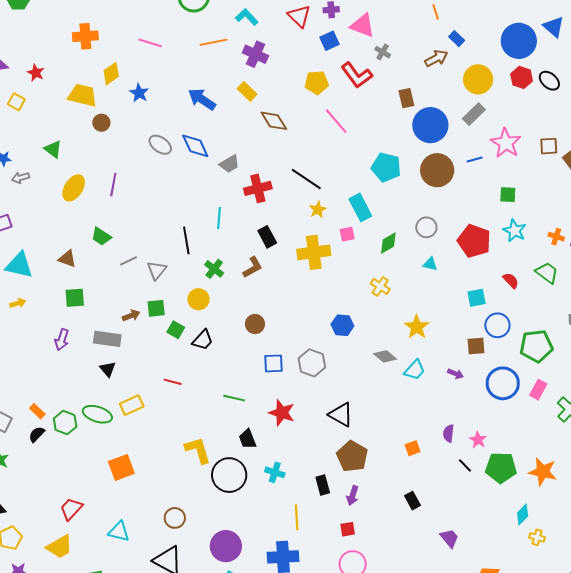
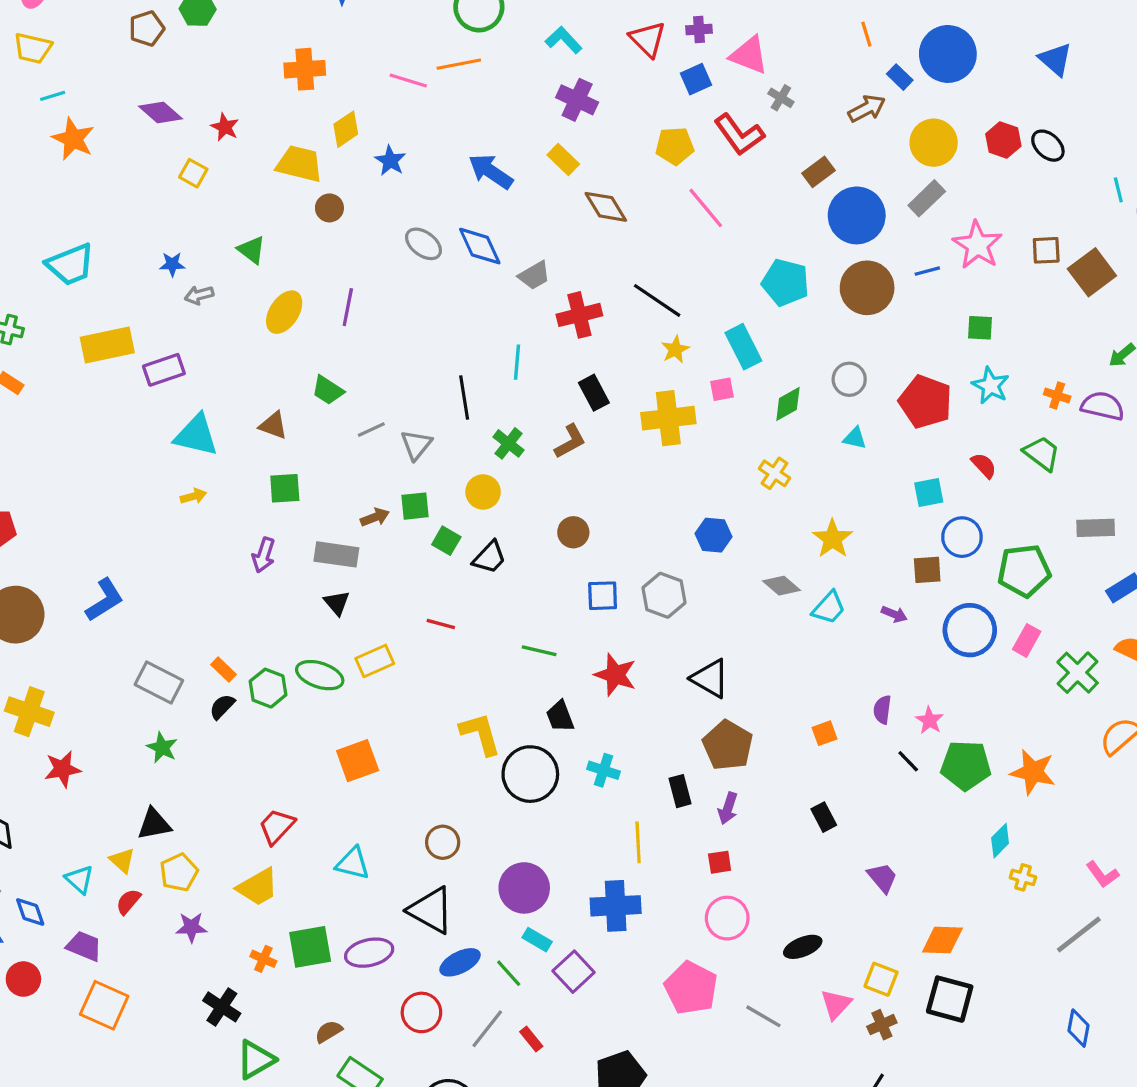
blue circle: (519, 41) -> (948, 54), moved
orange line: (214, 42) -> (459, 64), moved
brown rectangle: (406, 98) -> (818, 172), turned 66

